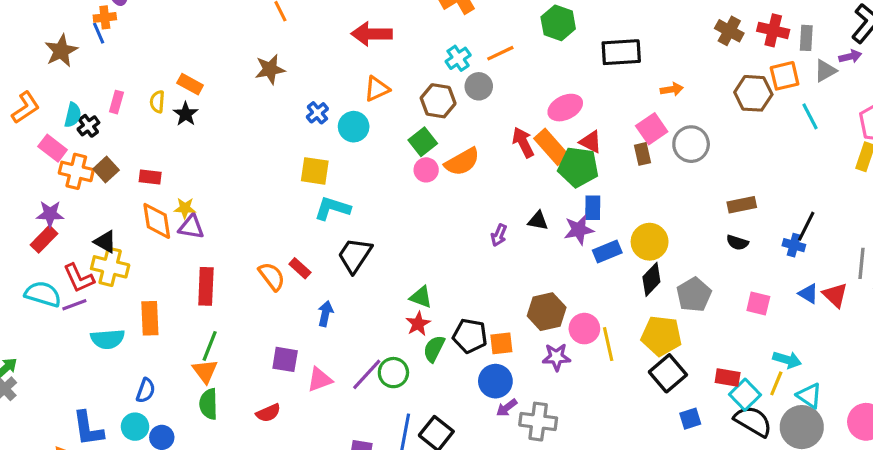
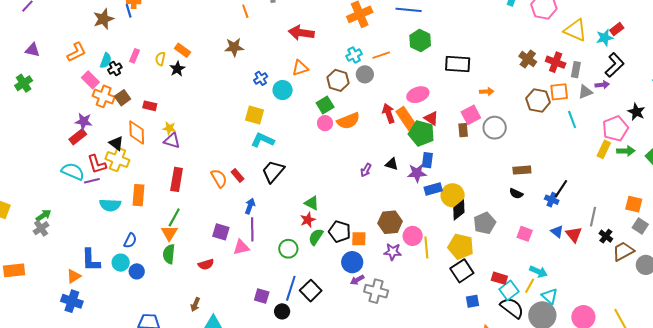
orange diamond: (157, 221) -> (137, 133), moved
yellow circle: (650, 242) -> (453, 195), moved
purple line: (367, 374) -> (252, 229), moved, turned -50

